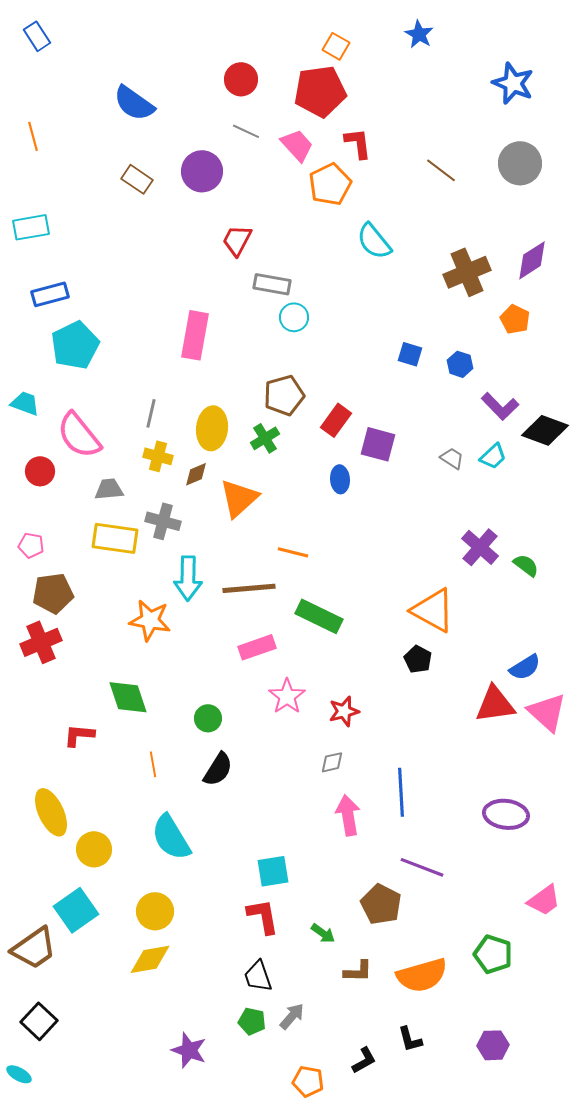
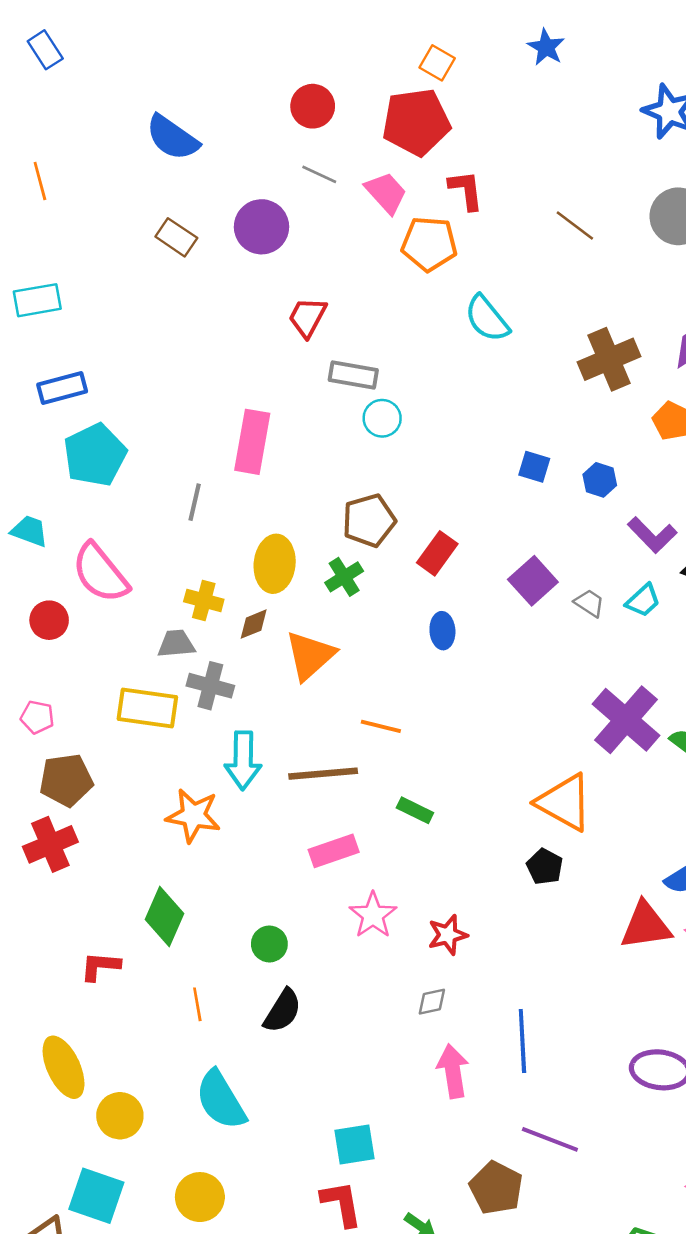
orange pentagon: (330, 184) -> (429, 244), turned 30
gray line: (151, 413) -> (195, 502), moved
purple square: (378, 444) -> (533, 581), moved, turned 33
gray trapezoid: (109, 489) -> (176, 644), moved
purple cross: (480, 547) -> (626, 720), size x1.4
green rectangle: (319, 616) -> (415, 810), size x0.6
green diamond: (128, 697) -> (164, 916), turned 42
cyan square: (76, 910) -> (96, 1196), turned -36

